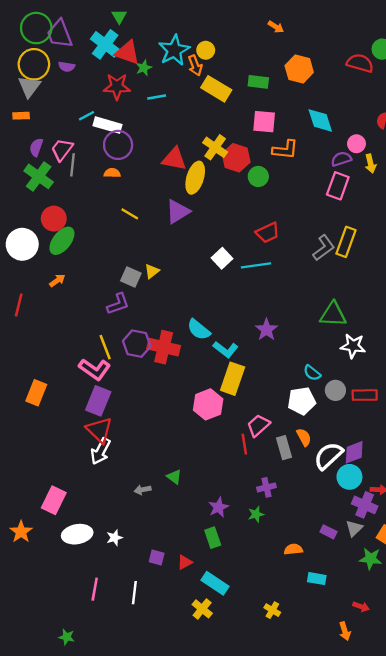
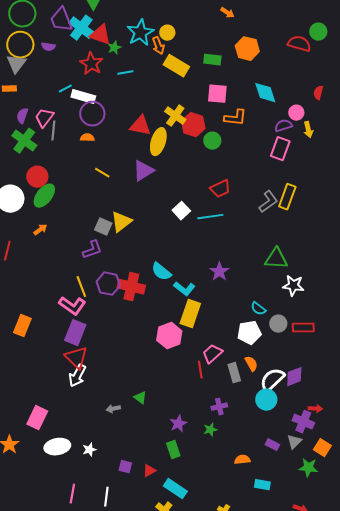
purple trapezoid: (60, 34) -> (61, 20), moved
red star: (117, 86) -> (91, 64), turned 30
yellow triangle: (152, 271) -> (121, 222), size x1.6
cyan circle: (349, 477) -> (266, 400), moved

